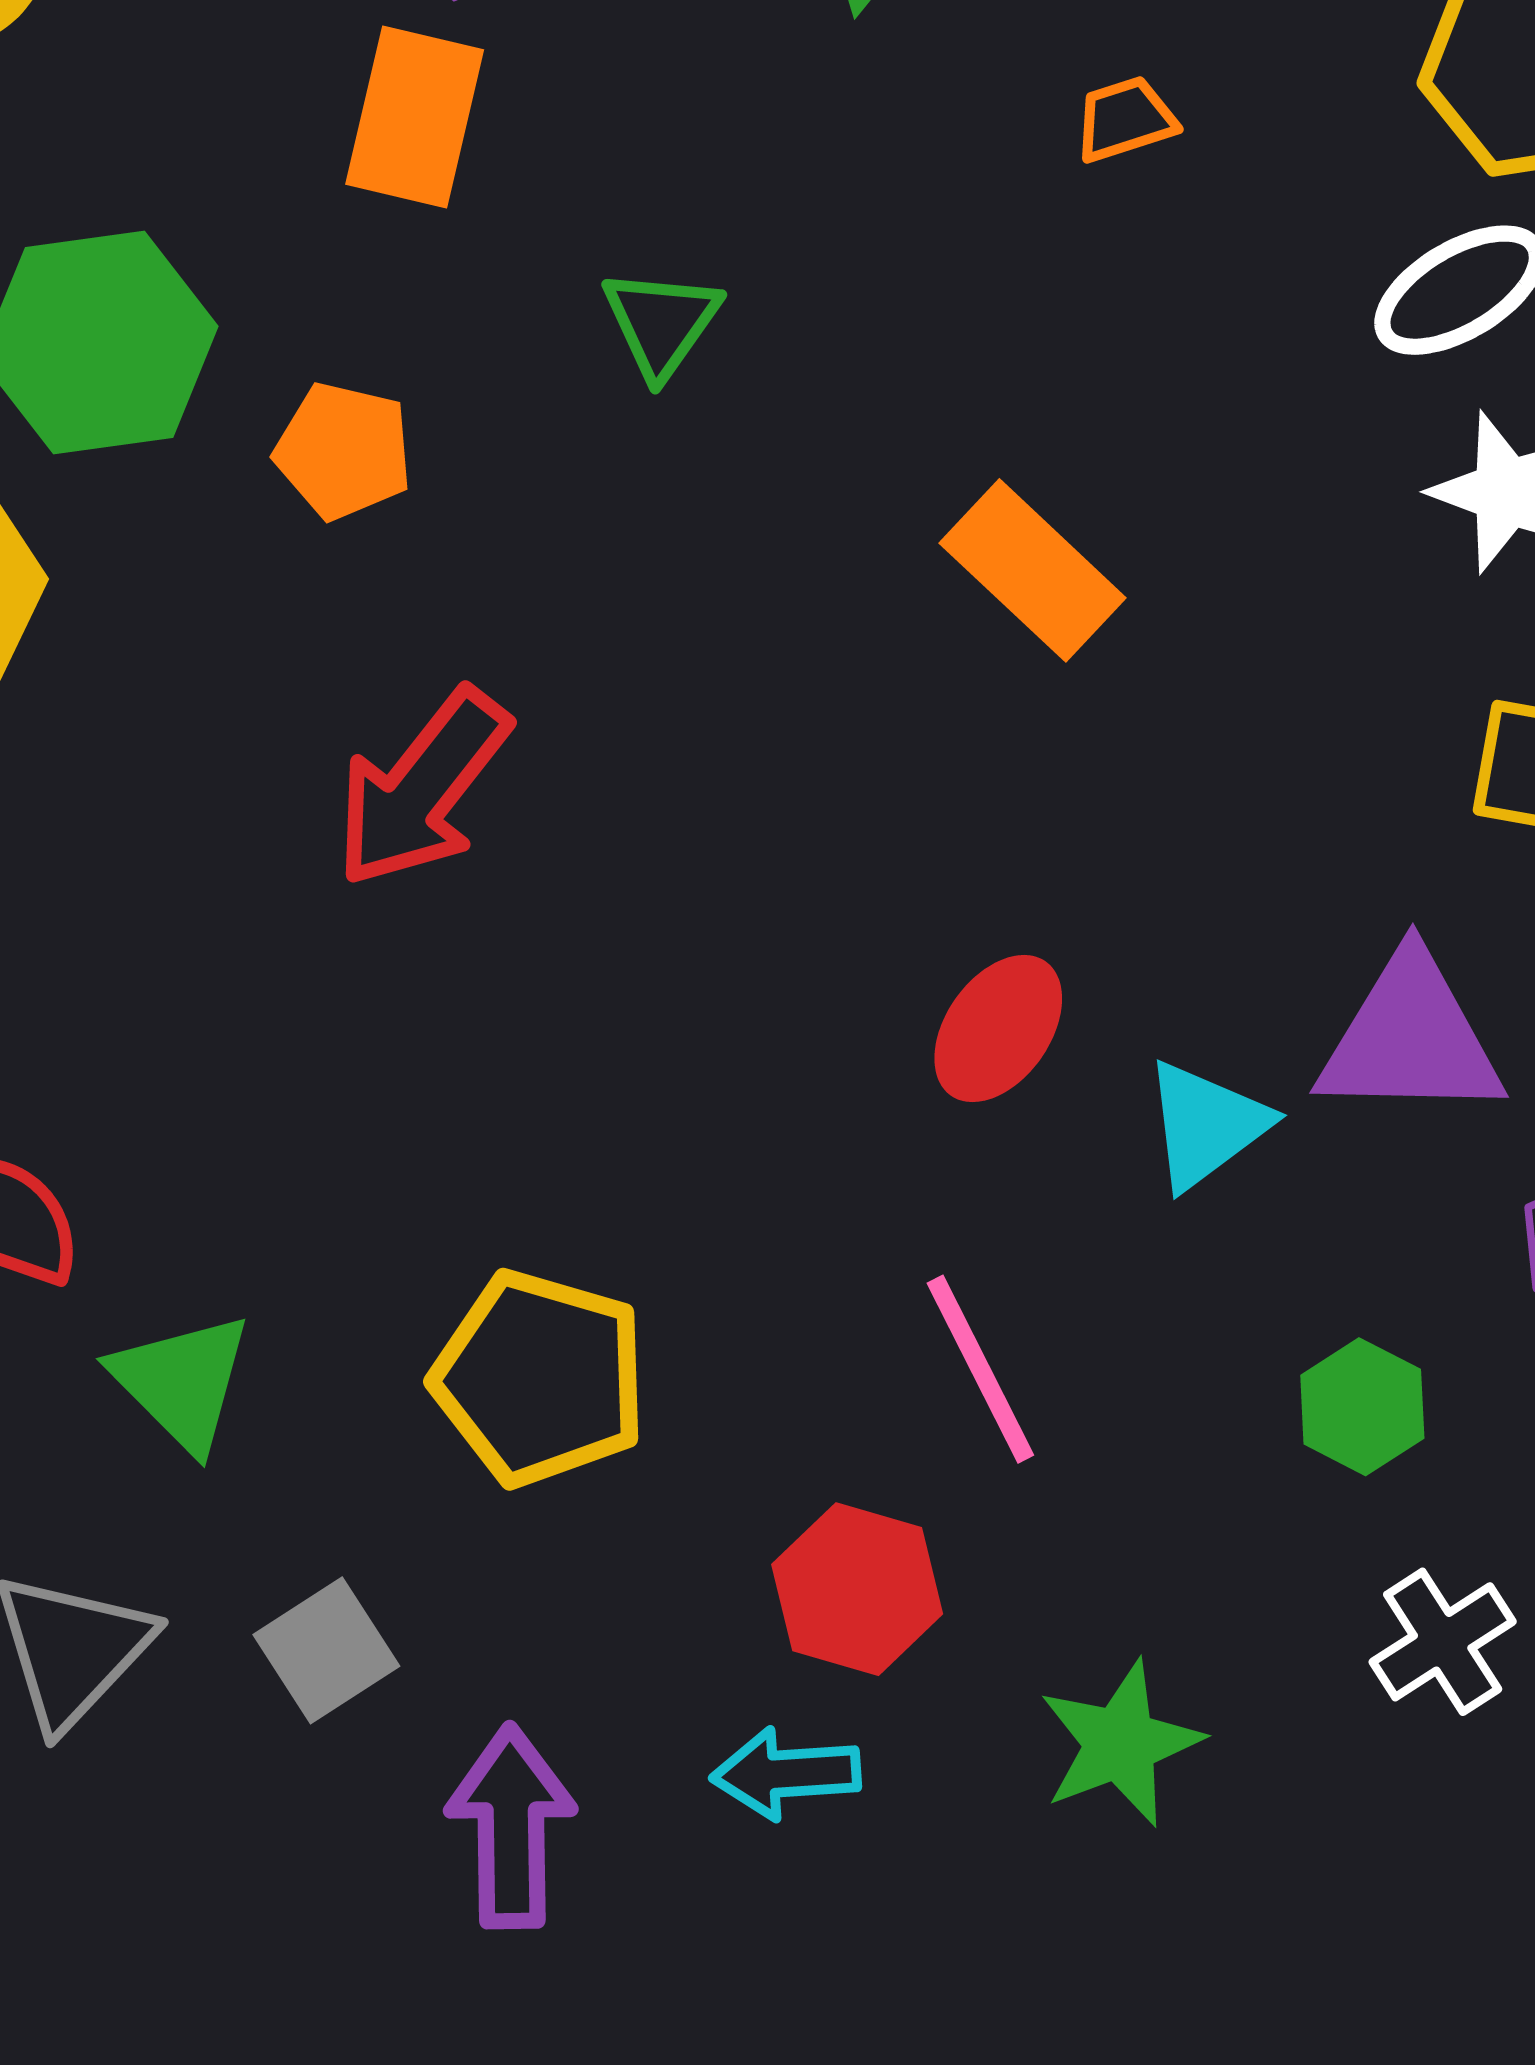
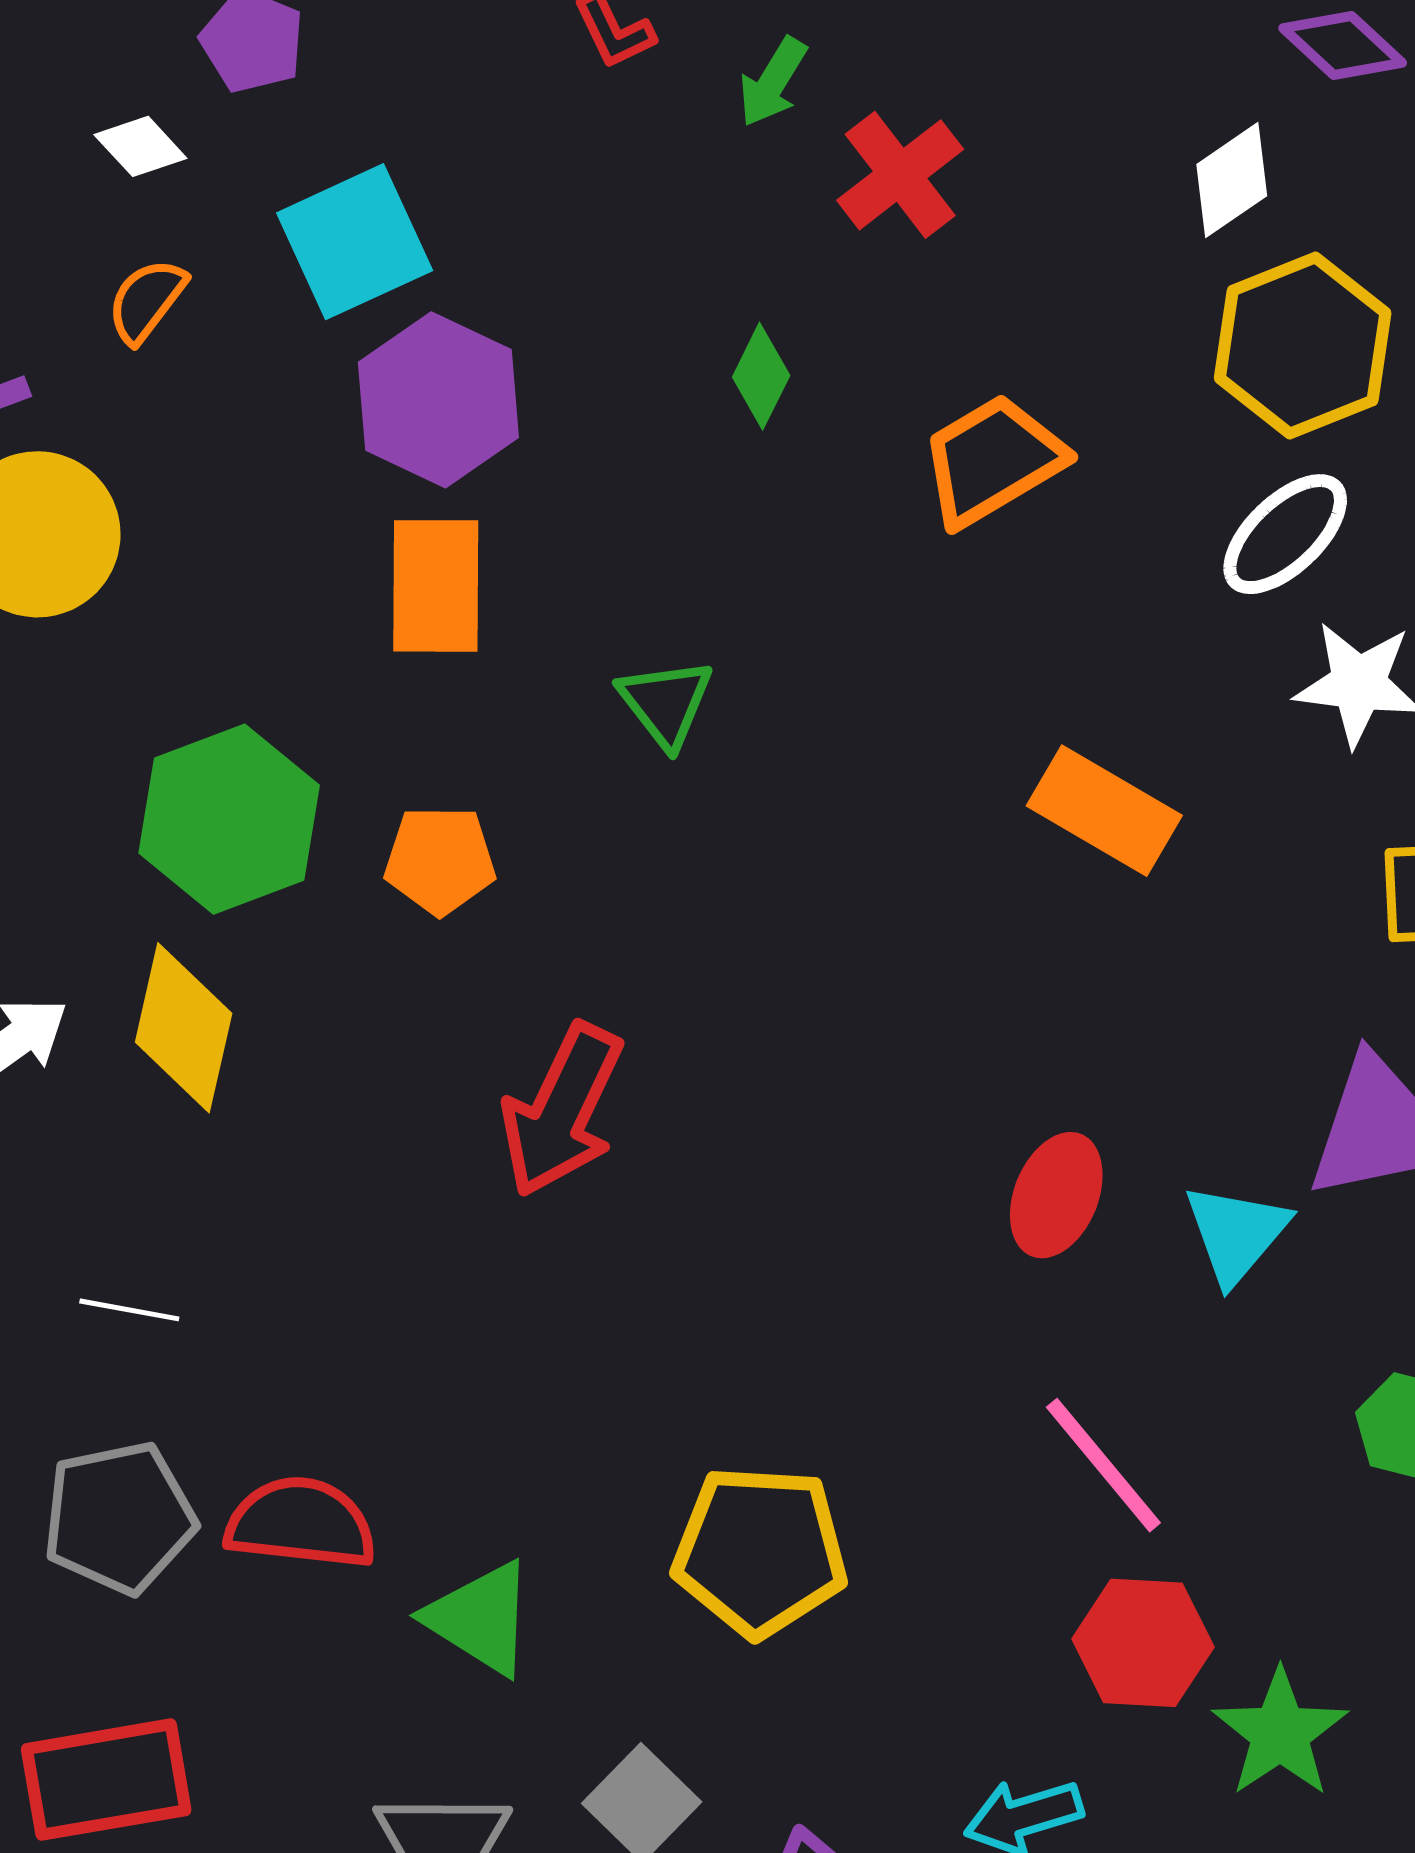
orange trapezoid: (1125, 119) -> (993, 460), size x1.8
orange rectangle: (1033, 570) -> (1104, 811), moved
red hexagon: (857, 1589) -> (1143, 1643), moved

